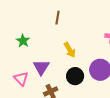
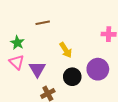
brown line: (58, 18) -> (43, 23), moved, turned 72
pink triangle: (21, 79) -> (17, 62), moved

